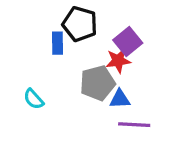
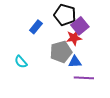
black pentagon: (80, 24) -> (65, 15), moved
blue rectangle: (57, 43) -> (36, 27), turned 40

